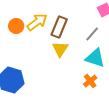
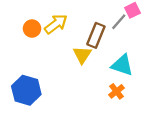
brown rectangle: (59, 27) -> (96, 35), moved
gray line: (92, 34) -> (119, 22), moved

